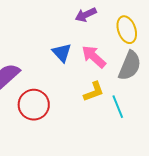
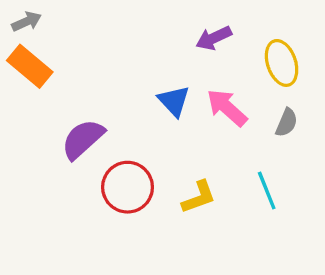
gray semicircle: (130, 66) -> (287, 123), size x0.6
yellow L-shape: (94, 92) -> (199, 197), moved

